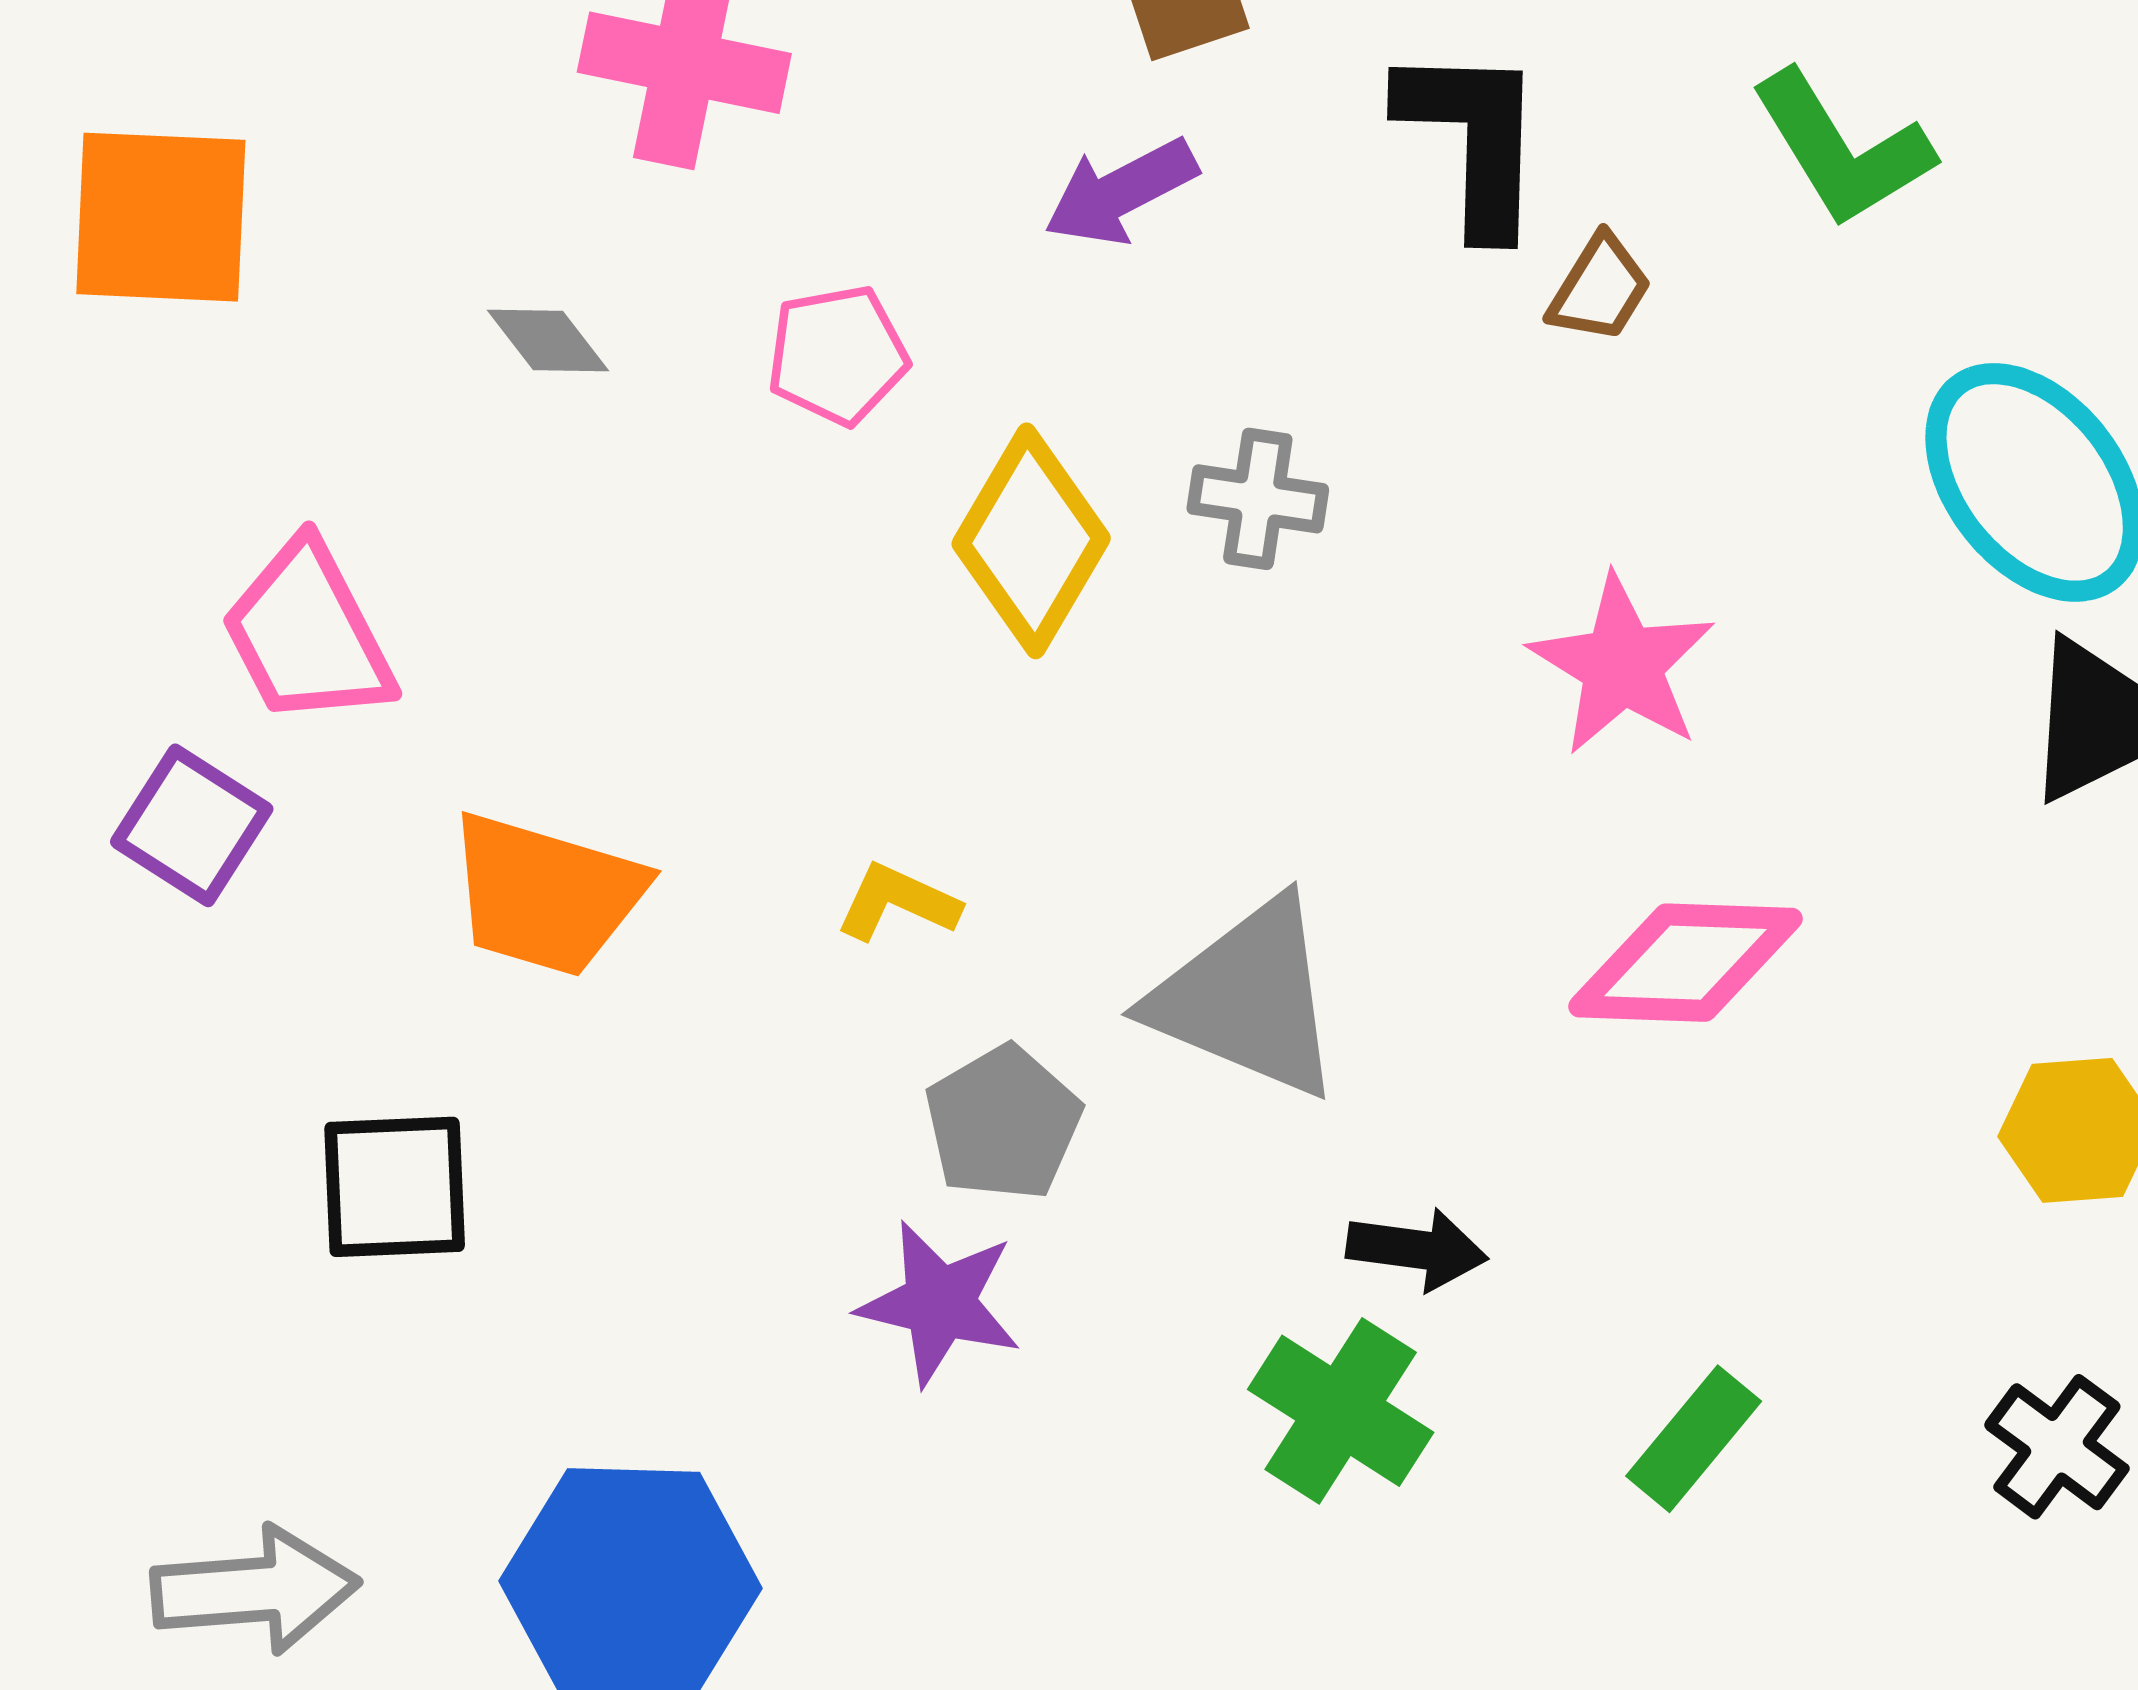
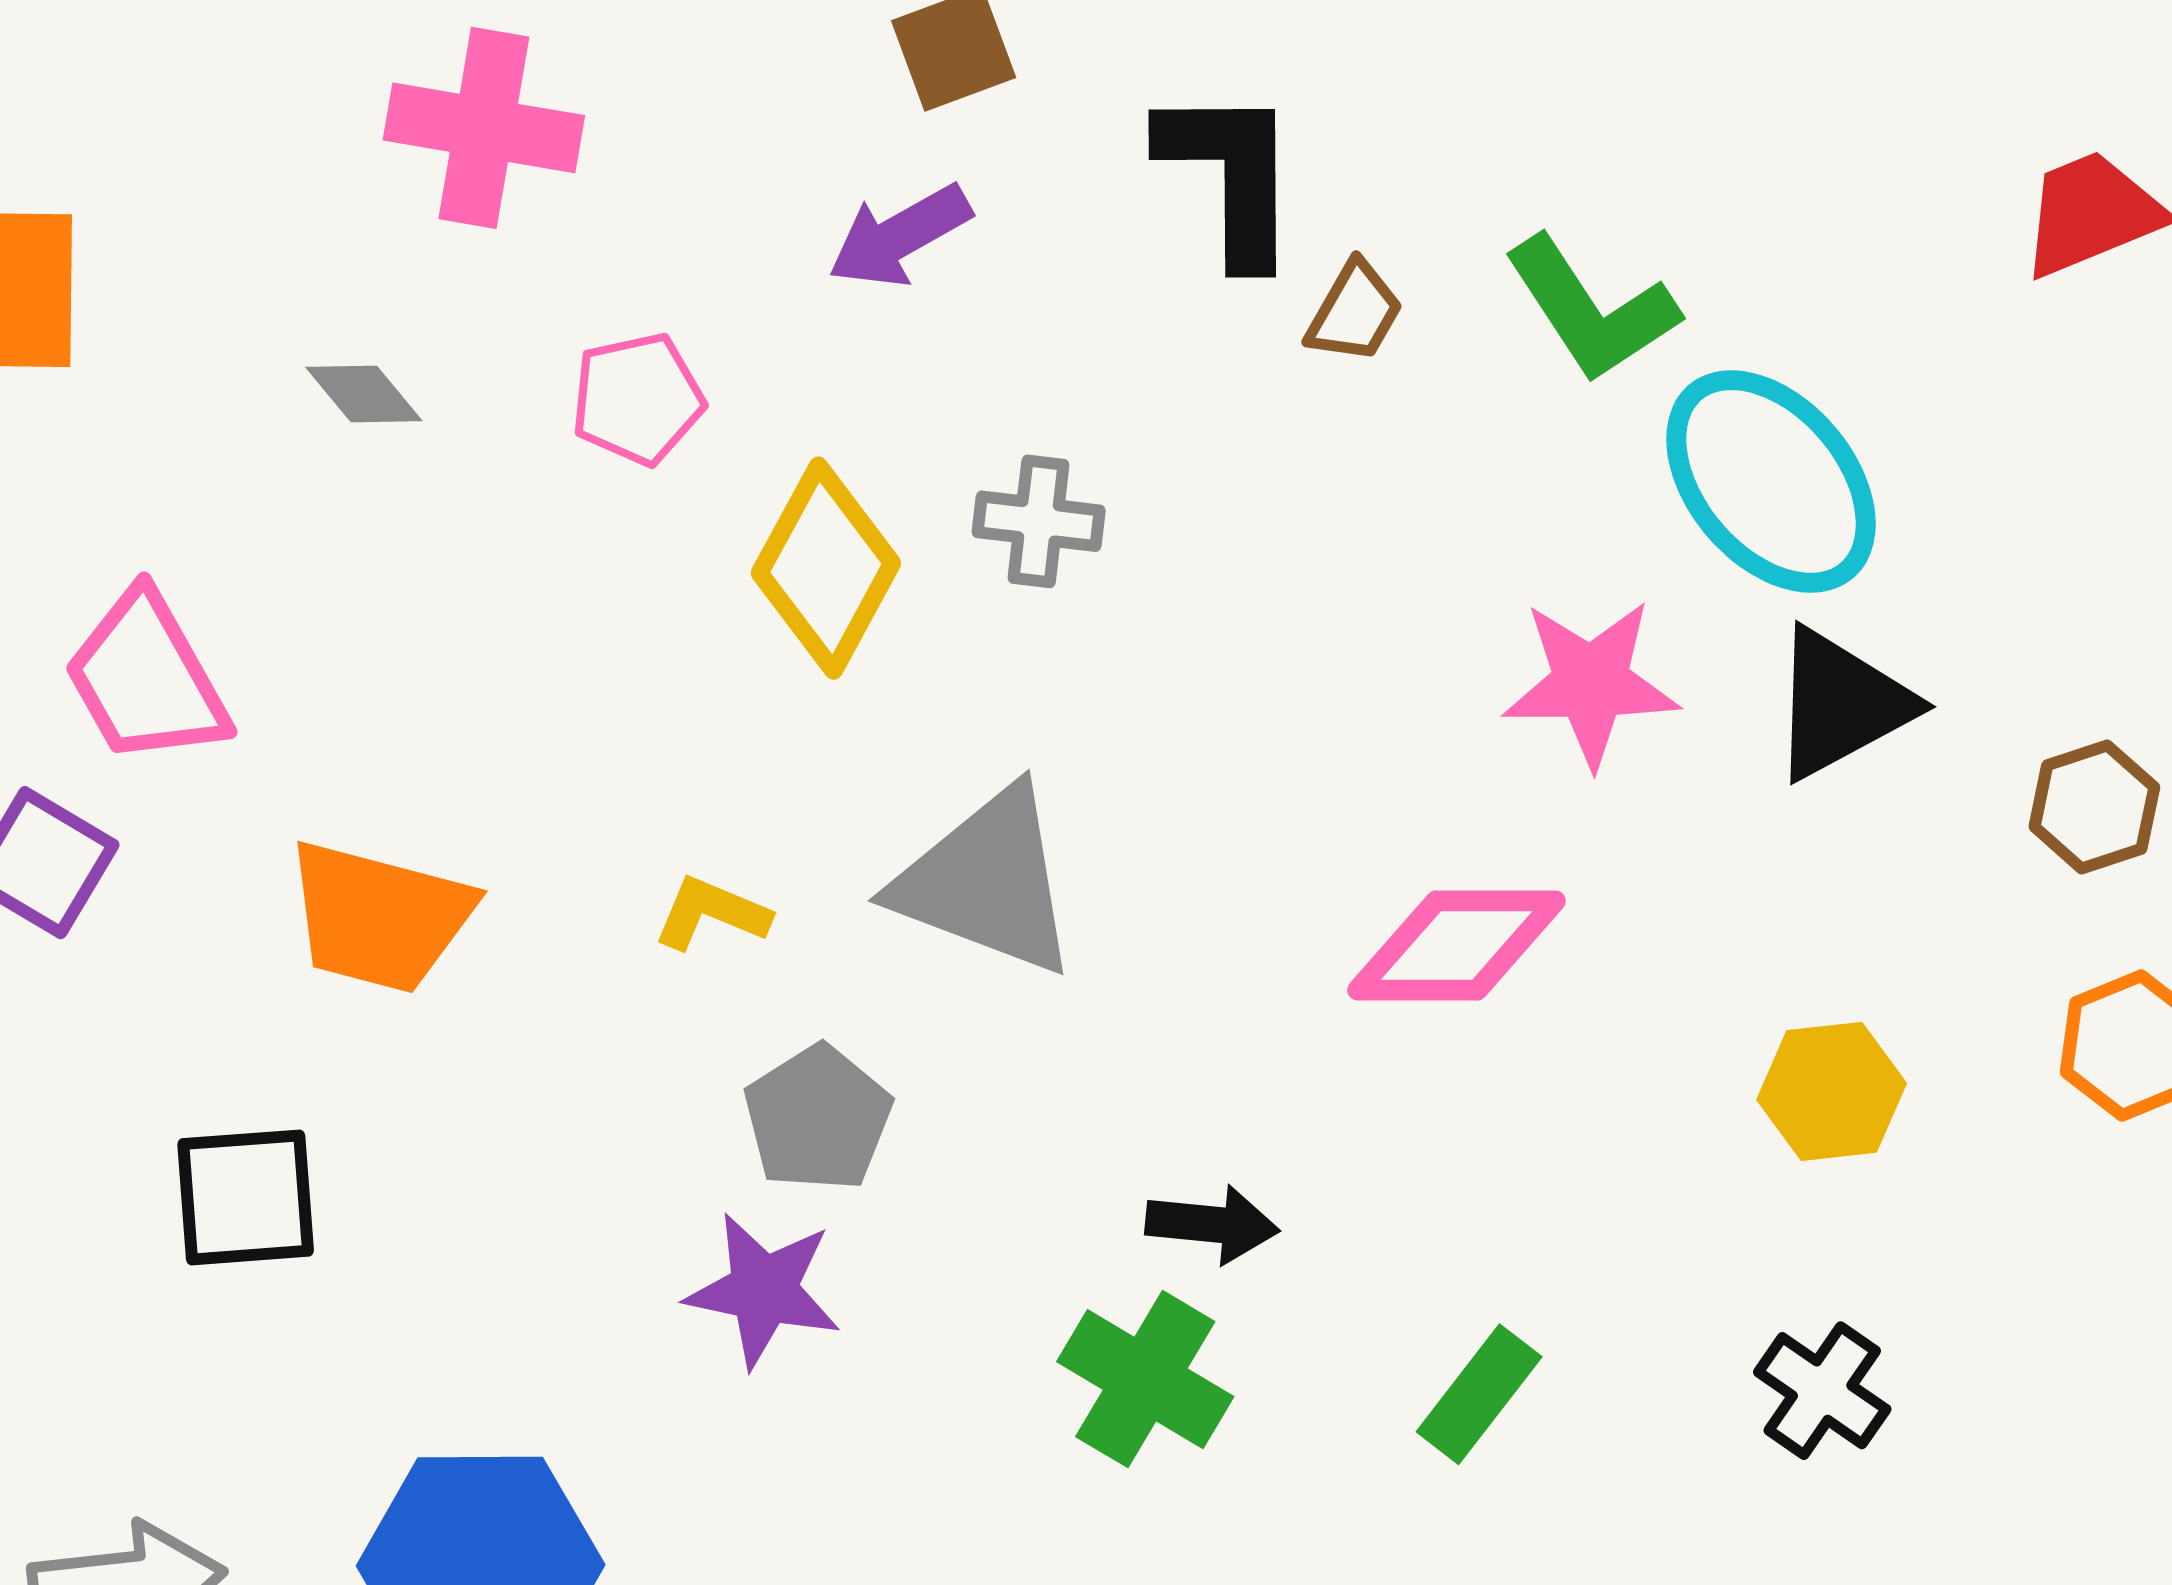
green L-shape: (1842, 149) -> (1591, 309), moved
pink star: (1622, 665) -> (1591, 683), moved, turned -30
gray triangle: (1247, 998) -> (987, 882), moved

